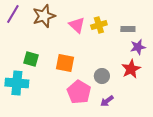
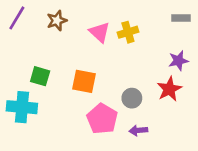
brown star: (44, 16) -> (57, 21), size x0.7
gray rectangle: (128, 29) -> (181, 18), moved
purple arrow: (107, 101) -> (138, 130), turned 32

